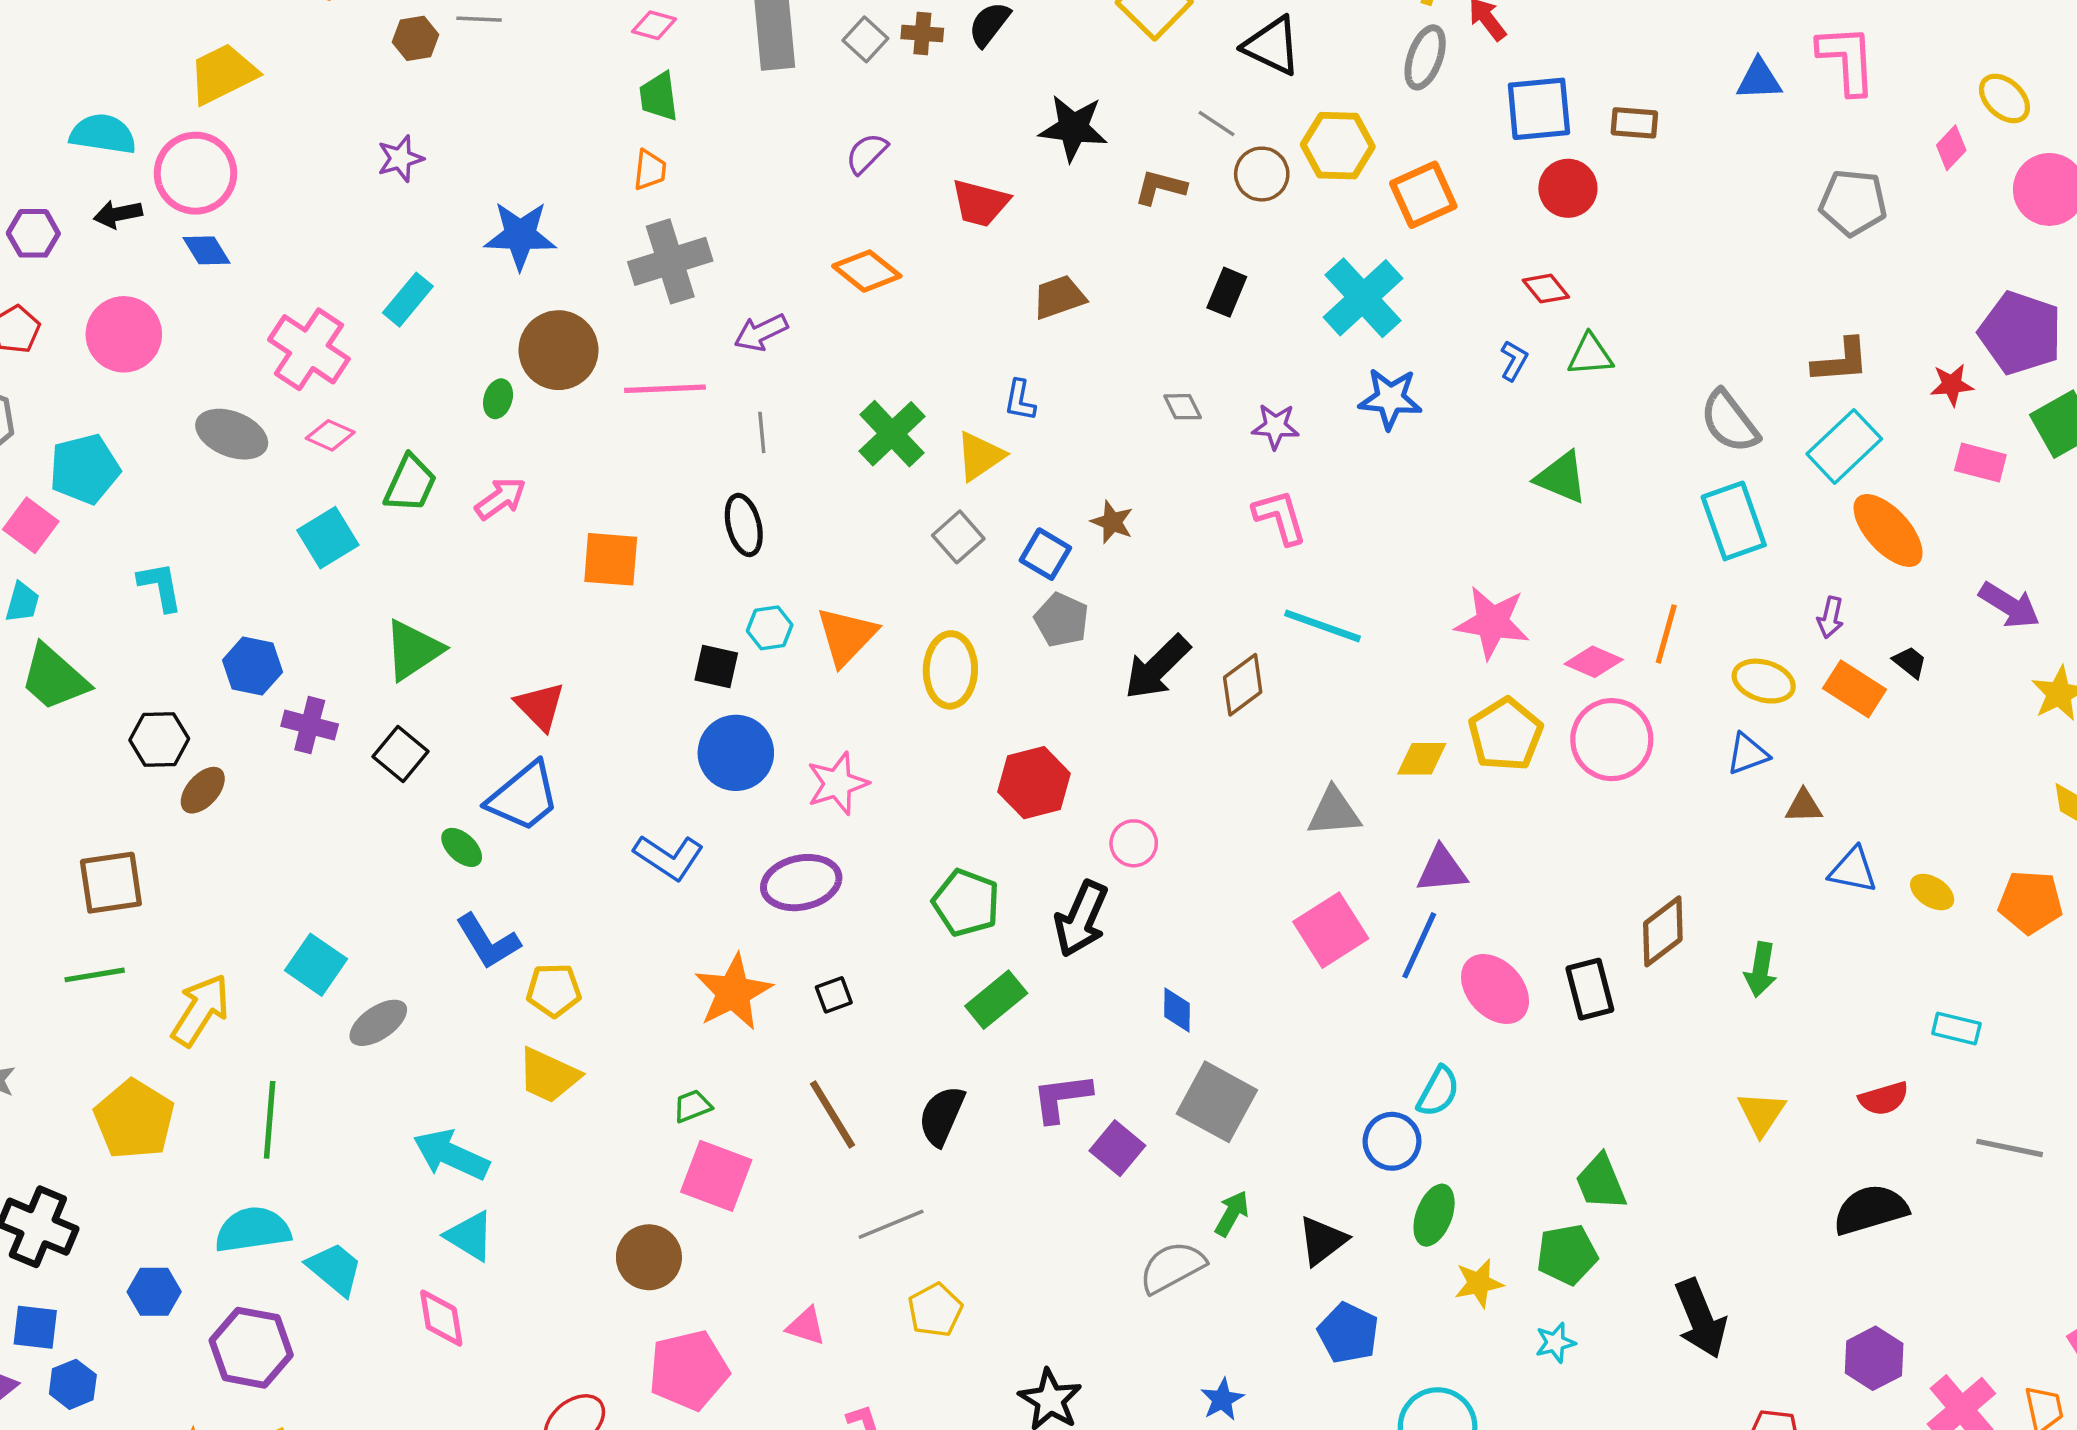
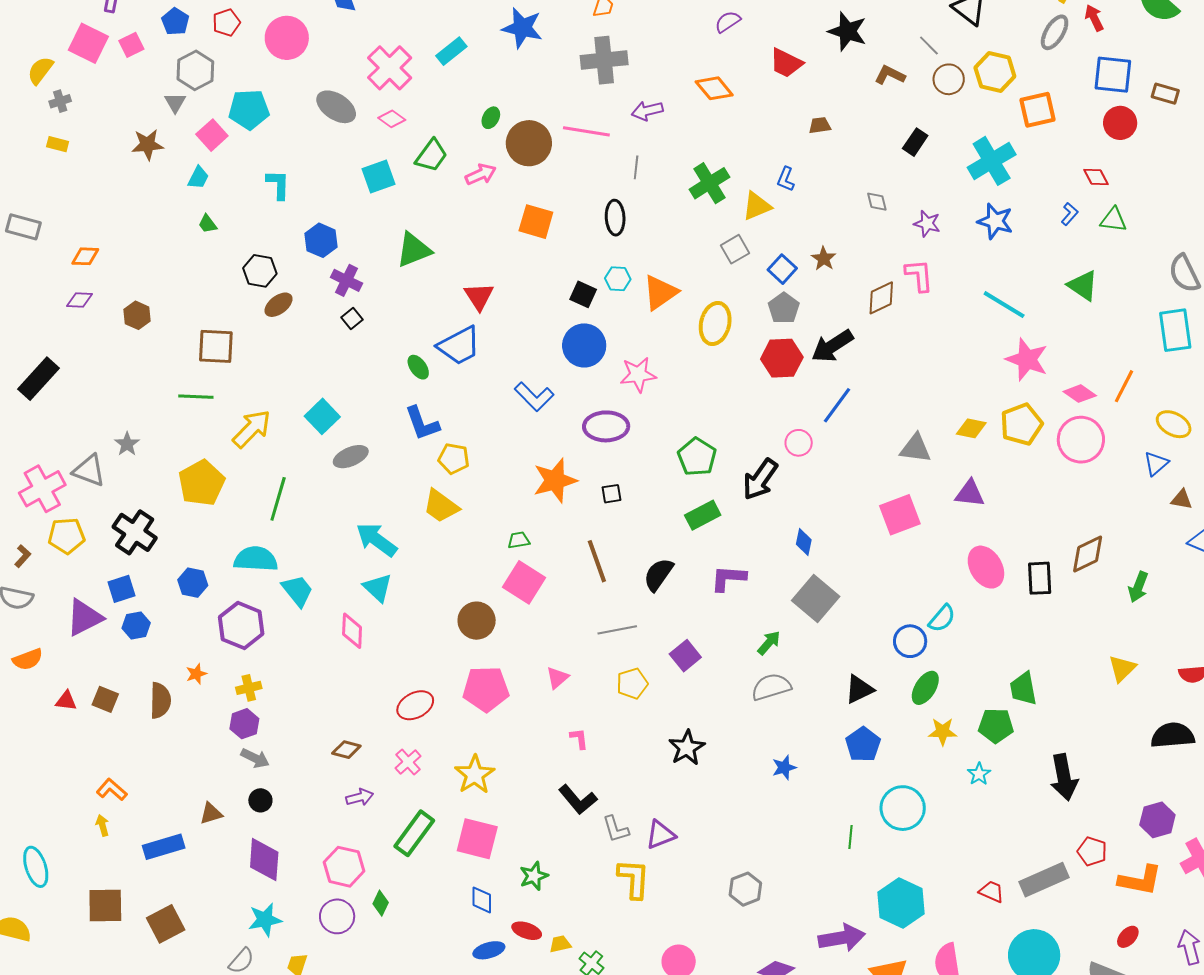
brown trapezoid: (1059, 297) -> (820, 125), size x0.7
brown circle: (558, 350) -> (529, 143), moved
cyan line: (1322, 626) -> (1004, 305), moved
green trapezoid: (54, 678) -> (208, 224), size x0.5
brown diamond: (1243, 685) -> (881, 298), moved
black square: (401, 754) -> (352, 319), moved, size x0.7
blue triangle: (1748, 754) -> (1156, 464), turned -32
red hexagon: (1034, 783) -> (782, 358), moved
blue line: (1419, 945) -> (837, 405), moved
purple square: (1117, 1148) -> (685, 656), moved
green arrow: (1232, 1213) -> (769, 643), moved
pink triangle: (806, 1326) -> (557, 678), turned 50
blue square: (35, 1327) -> (121, 589), turned -36
cyan star: (1555, 1343) -> (979, 774), turned -30

